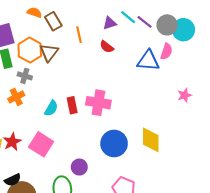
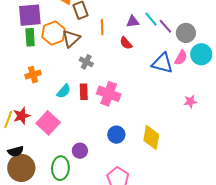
cyan circle: (183, 30) -> (201, 54), moved
gray cross: (25, 76) -> (86, 62), moved
blue circle: (114, 144) -> (116, 135), size x0.7

